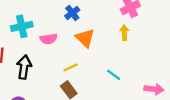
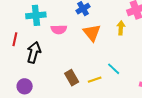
yellow arrow: (124, 33) -> (121, 28), moved
yellow line: (71, 67) -> (95, 80), moved

